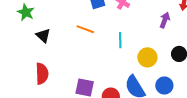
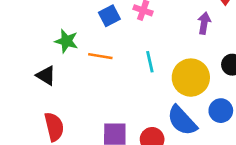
green star: (26, 12) -> (66, 41), moved
yellow circle: (147, 57) -> (191, 78), size x1.4

